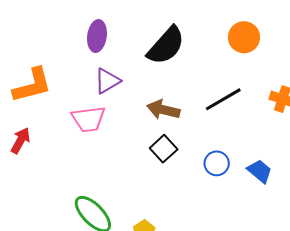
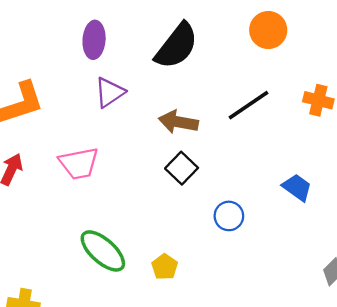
pink trapezoid: (88, 119) -> (79, 163), moved
blue circle: (217, 163) -> (229, 216), moved

